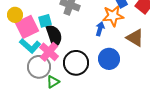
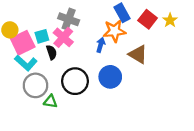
black semicircle: (54, 36) -> (52, 52), size x0.6
pink cross: (49, 52) -> (63, 37), moved
green triangle: (53, 82) -> (50, 101), turned 40

